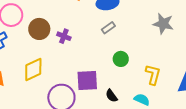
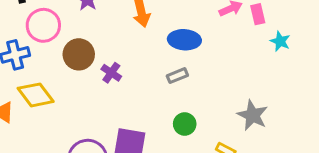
gray star: (163, 24) -> (252, 115), moved
yellow diamond: (33, 70) -> (36, 95), moved, turned 65

